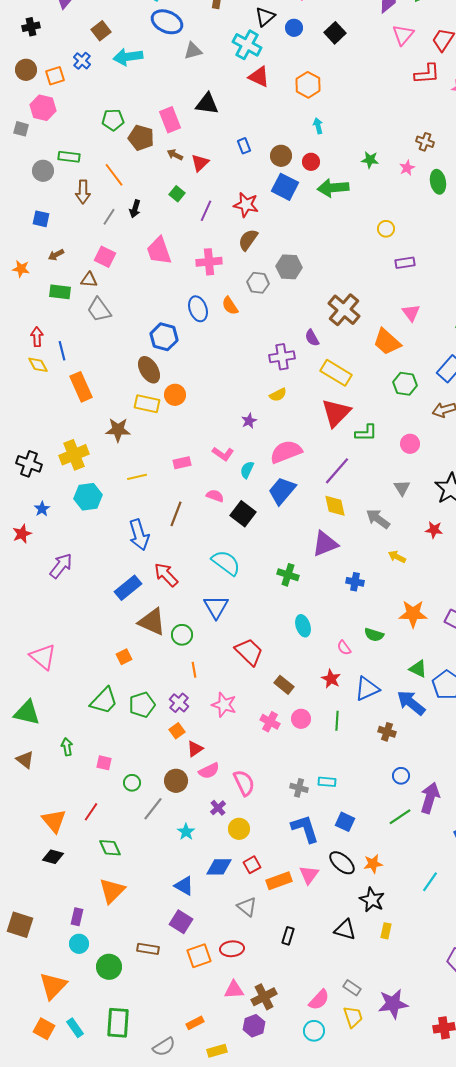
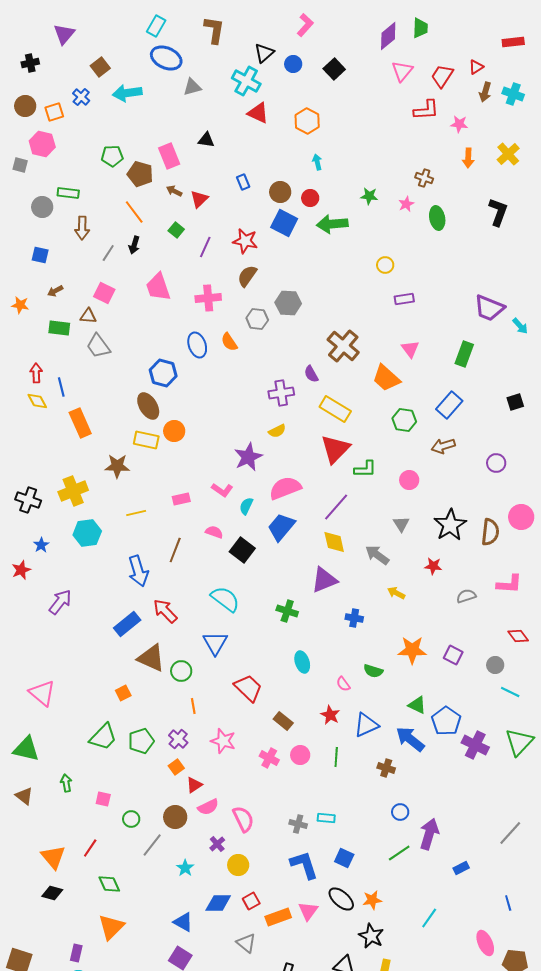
black triangle: (207, 104) -> (206, 140), size x0.7
orange line: (114, 175) -> (134, 212), moved
purple star: (249, 421) -> (248, 457), size x1.8

